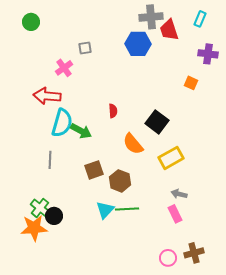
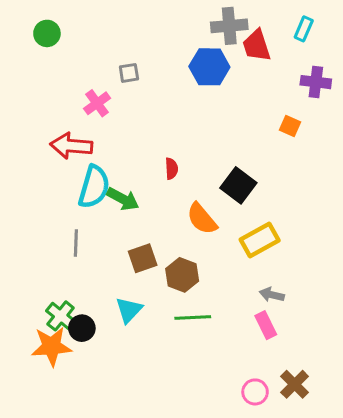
cyan triangle: (105, 210) -> (129, 310), moved
brown cross: (194, 253) -> (295, 384), turned -30

